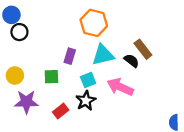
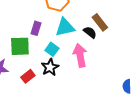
green square: (51, 77) -> (20, 46), size x1.5
cyan square: (88, 80) -> (52, 49), turned -32
pink arrow: (120, 87) -> (80, 55), turned 55

